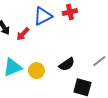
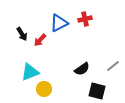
yellow circle: (36, 71) -> (44, 89), moved

